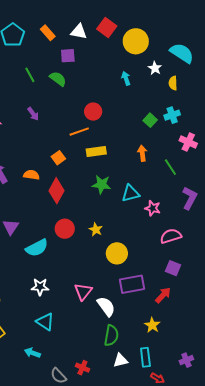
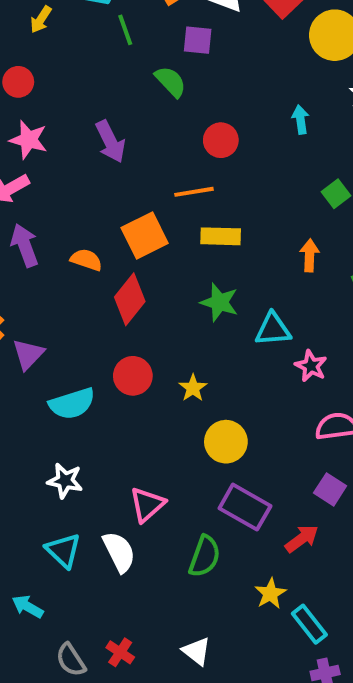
green line: (30, 75) -> (125, 30), moved
cyan arrow: (126, 78) -> (300, 120), moved
red circle: (93, 112) -> (221, 140), moved
purple arrow: (33, 114) -> (110, 142), size x1.5
orange square: (58, 158) -> (145, 236), size x1.6
purple rectangle: (132, 284) -> (245, 507), turned 30
white semicircle: (106, 306) -> (119, 552), moved
green semicircle: (111, 335) -> (205, 556), moved
cyan rectangle: (145, 357) -> (309, 624), moved, turned -42
white triangle: (120, 360) -> (197, 651), turned 42

